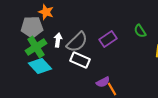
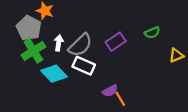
gray pentagon: (32, 27) -> (29, 28), turned 30
green semicircle: (140, 31) -> (152, 33), turned -80
cyan diamond: (40, 66) -> (54, 74), moved

